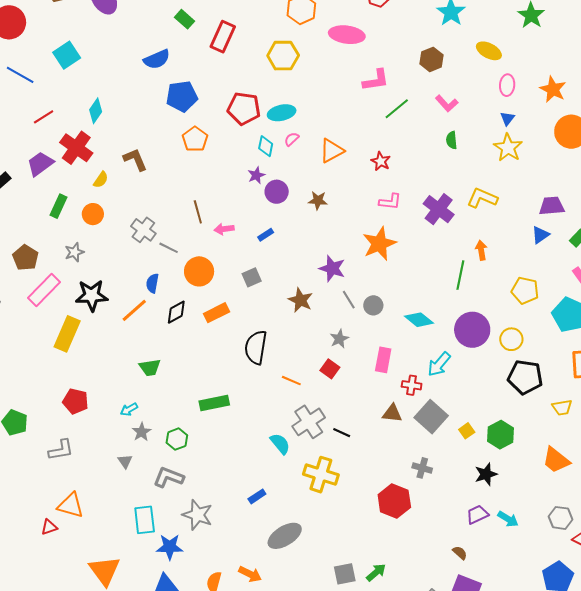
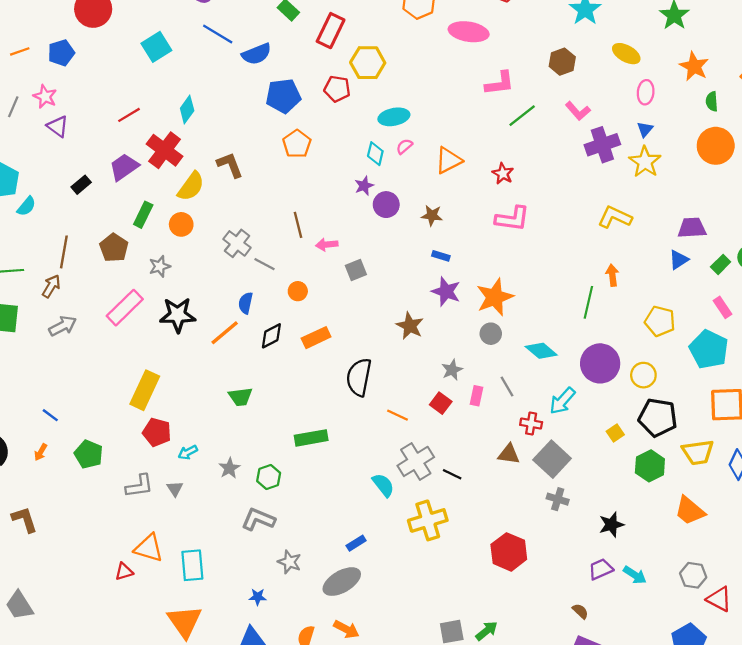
yellow hexagon: (283, 56) -> (368, 63), moved
blue line: (20, 75) -> (218, 34), moved
orange star: (553, 89) -> (694, 66), moved
red pentagon: (244, 108) -> (337, 89), moved, size x0.7
green semicircle: (452, 140) -> (712, 101), moved
yellow semicircle: (101, 180) -> (191, 186), size x1.6
pink L-shape: (390, 202) -> (512, 219), size x1.4
purple cross: (439, 209) -> (602, 145), moved, turned 32
blue rectangle: (266, 235) -> (441, 256), moved, turned 49
orange star: (379, 244) -> (495, 297), moved
brown pentagon: (25, 258) -> (114, 248), moved
orange circle: (199, 271) -> (298, 291), size x0.6
gray square: (252, 277) -> (356, 270), moved
gray line: (349, 300) -> (507, 386), moved
yellow rectangle: (67, 334) -> (145, 390), moved
pink rectangle: (383, 360) -> (477, 396), moved, size x0.7
yellow trapezoid: (562, 407) -> (698, 452), size x1.4
cyan arrow: (129, 409) -> (188, 452), moved
yellow square: (467, 431) -> (615, 433), moved
green hexagon: (501, 435) -> (650, 466), moved
gray triangle: (125, 461) -> (175, 489), moved
gray cross: (422, 468) -> (558, 499), moved
yellow cross: (321, 475) -> (428, 520), turned -36
gray star: (197, 515) -> (289, 562), size x0.7
cyan rectangle: (145, 520) -> (192, 565), moved
gray ellipse: (285, 536) -> (342, 582), moved
blue star: (170, 547) -> (258, 597), size x0.6

